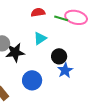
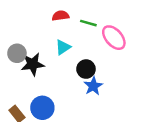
pink ellipse: (76, 17) -> (114, 38), moved, turned 35
blue circle: (32, 80) -> (42, 108), moved

